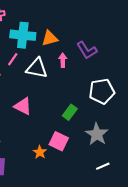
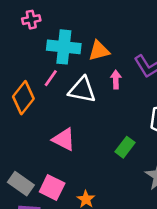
pink square: (59, 141) -> (52, 188), moved

